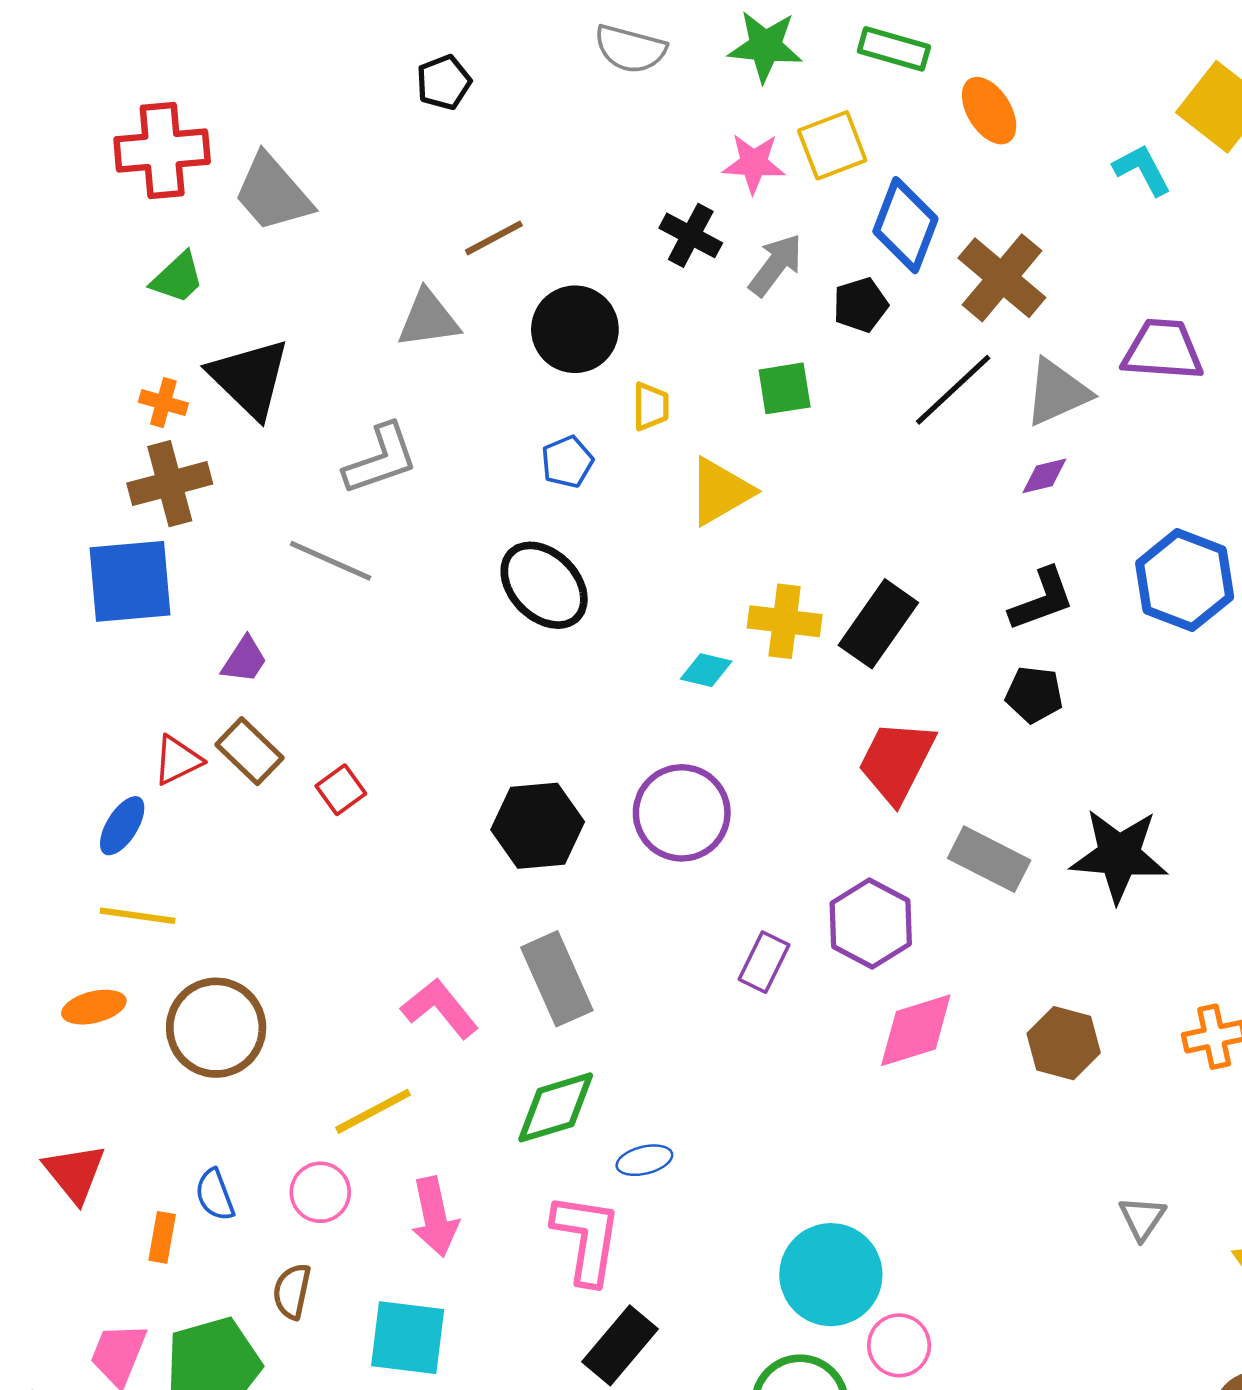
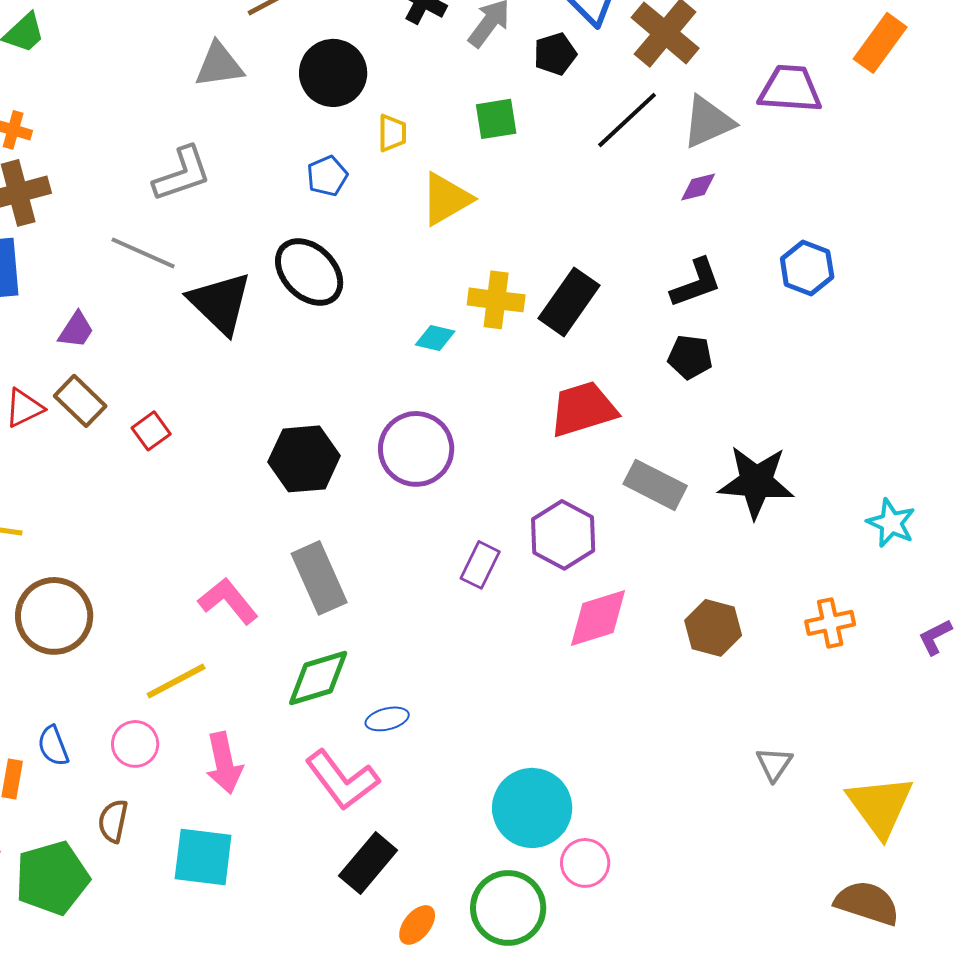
black triangle: (250, 378) -> (220, 303), moved
blue hexagon: (1185, 580) -> (807, 268), size x0.7
red trapezoid: (896, 761) -> (583, 409), turned 46
pink L-shape: (587, 1239) -> (342, 780), turned 134

